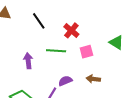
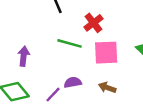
pink square: (86, 52) -> (106, 53), size x1.5
purple arrow: (28, 61) -> (24, 56), moved

